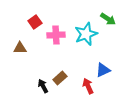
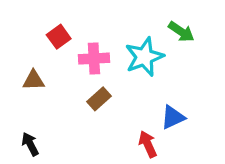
brown rectangle: (60, 78) -> (99, 99), moved
black arrow: (43, 86) -> (30, 144), moved

